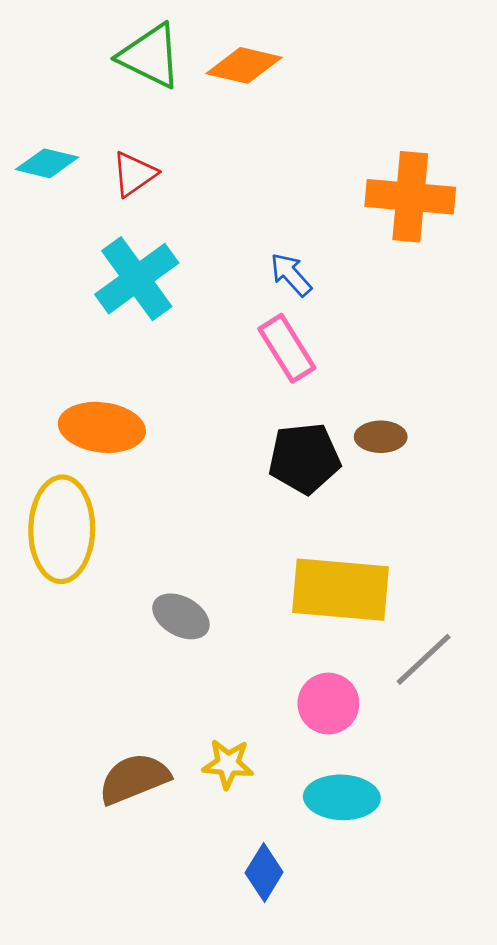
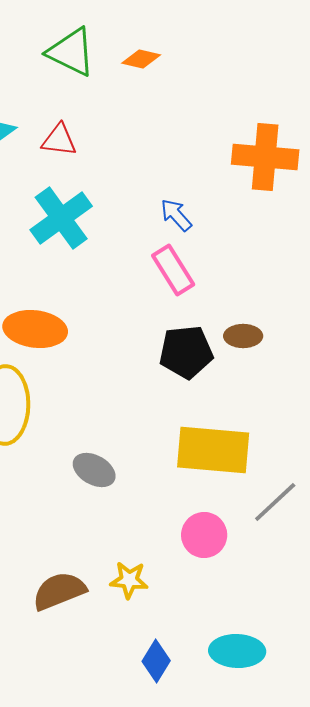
orange diamond: (244, 65) -> (141, 59), size x0.7
red triangle: (134, 174) -> (59, 140), turned 42
cyan ellipse: (342, 797) -> (237, 651), moved

